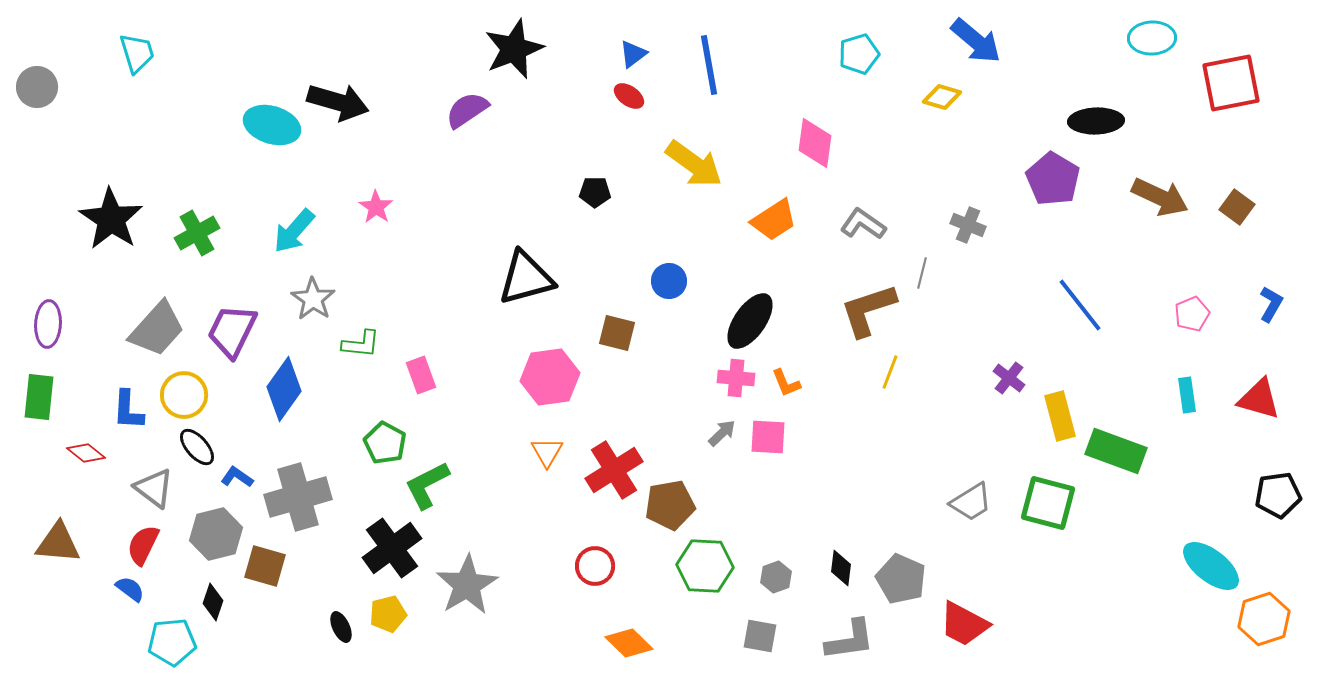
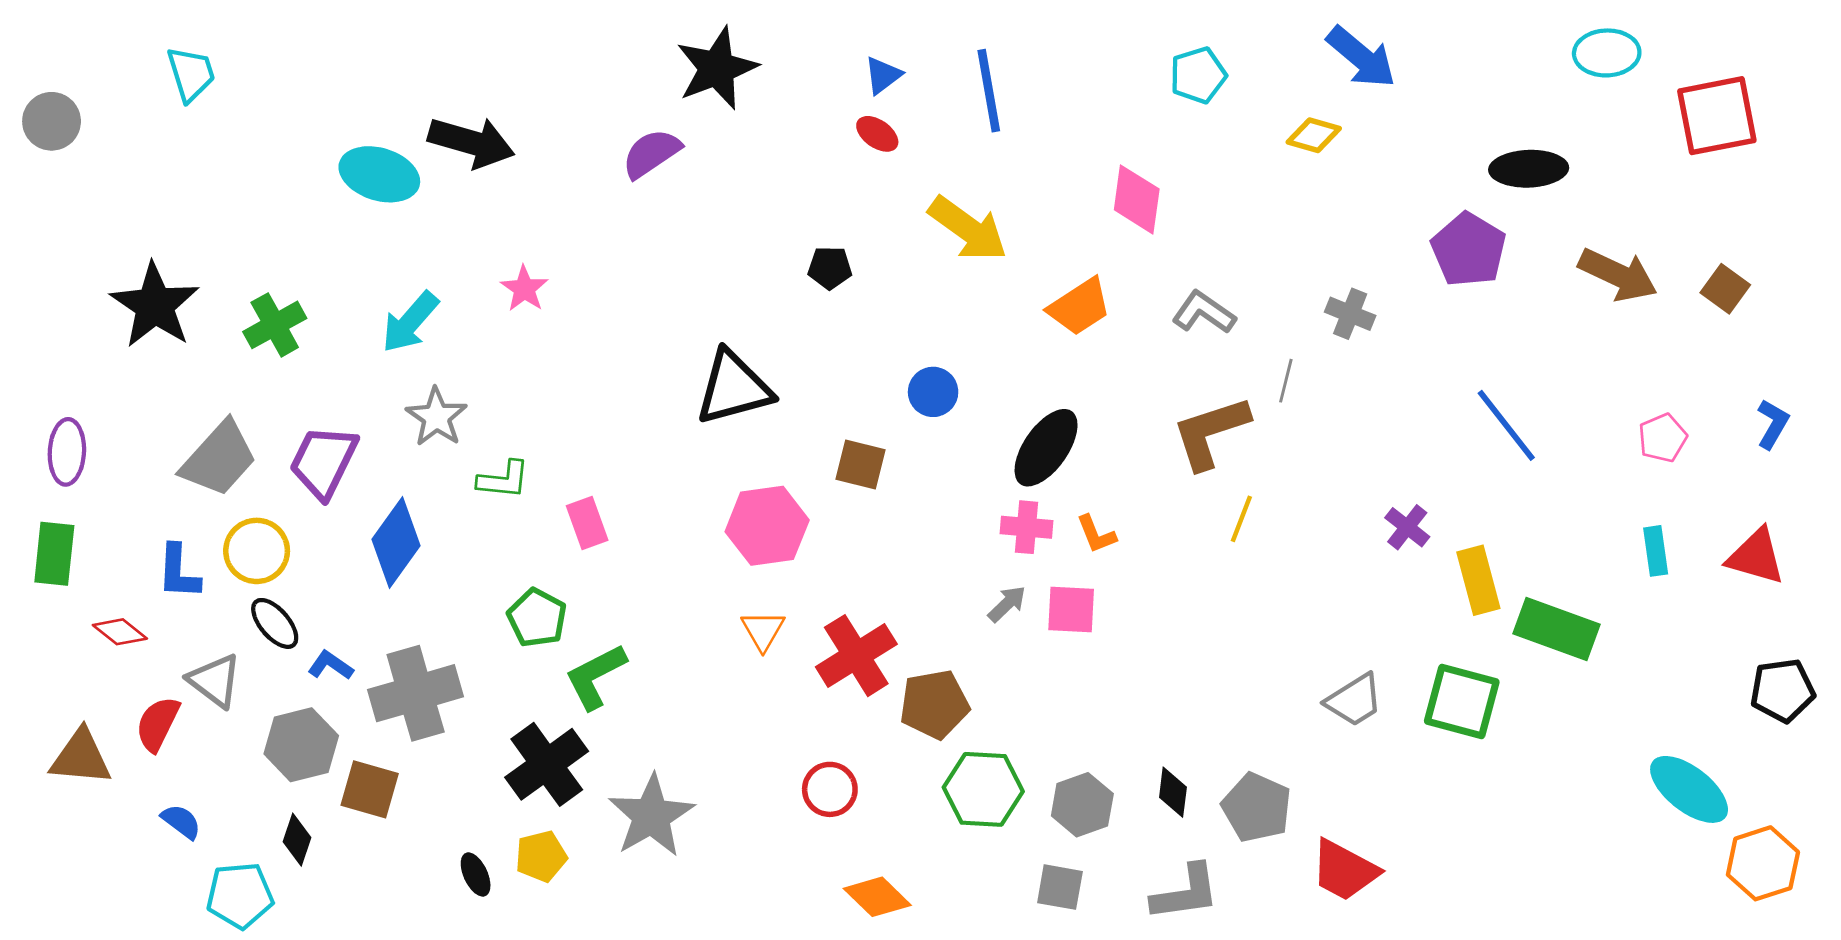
red semicircle: (143, 545) -> (158, 724), moved
gray hexagon: (776, 577) -> (1082, 805), size x1.4

